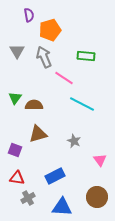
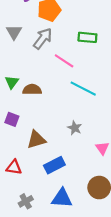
gray arrow: (44, 57) -> (43, 38), turned 60
brown triangle: (38, 134) -> (36, 140), moved
purple square: (15, 150) -> (12, 119), moved
gray cross: (28, 198) -> (26, 201), moved

